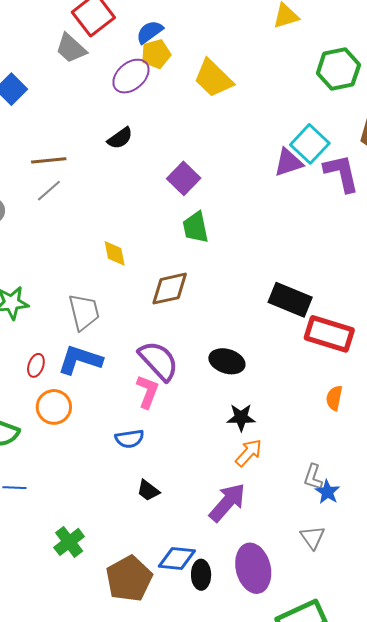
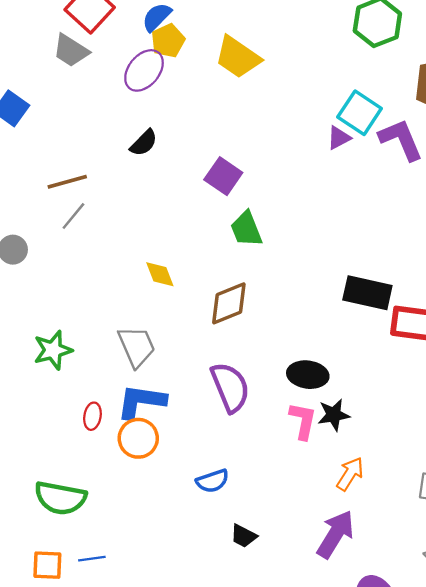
purple triangle: (288, 162) -> (339, 138), size x0.7
purple semicircle: (159, 361) -> (230, 387), turned 30
pink L-shape: (148, 392) -> (303, 421), moved
orange circle: (54, 407) -> (138, 438), moved
black star: (241, 418) -> (334, 415), moved

